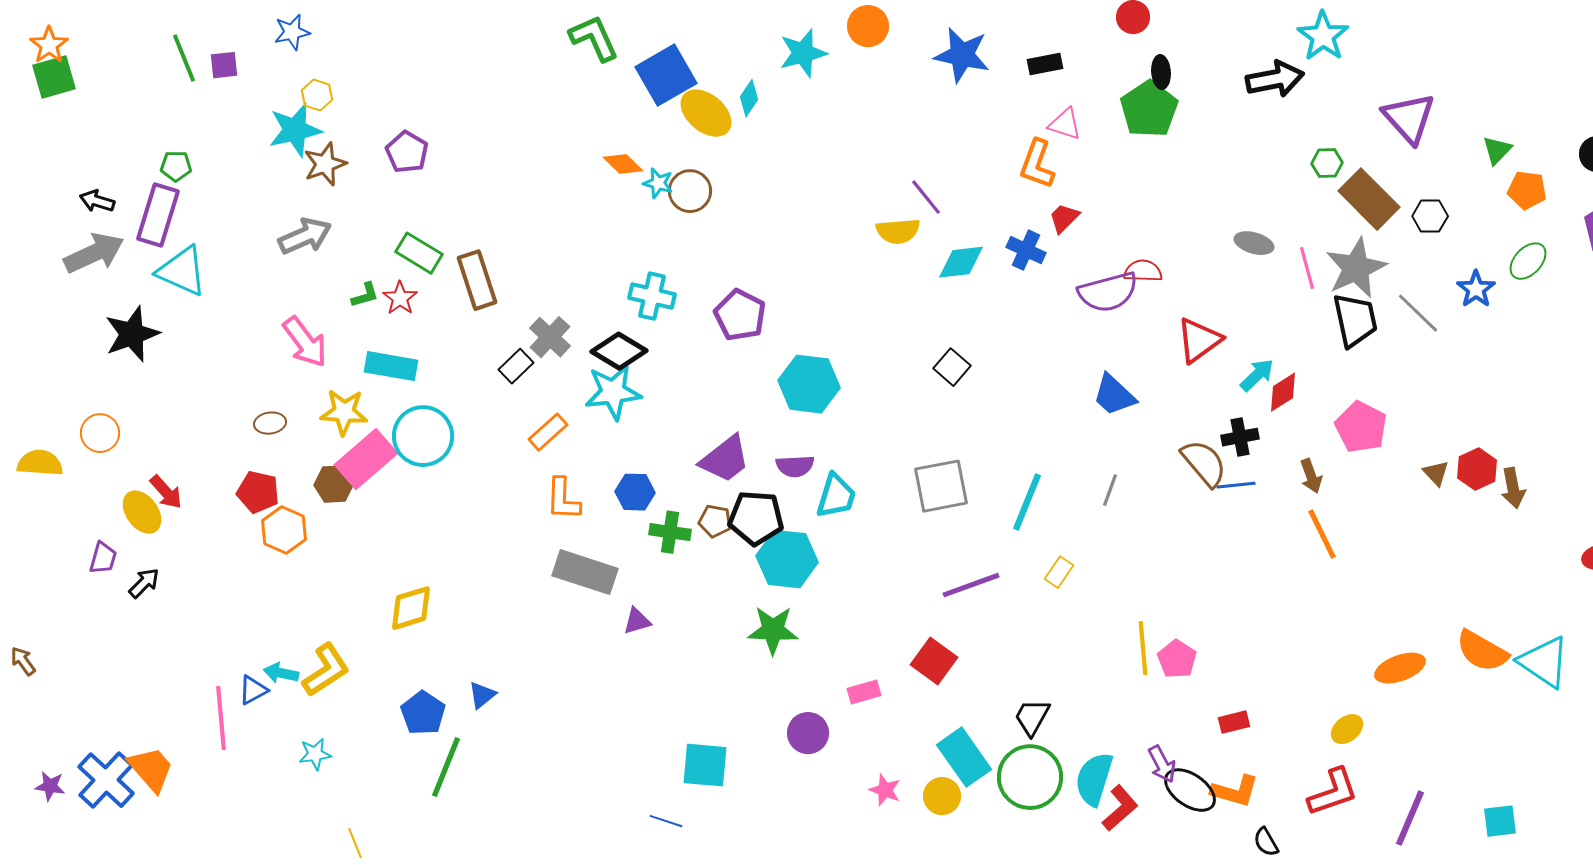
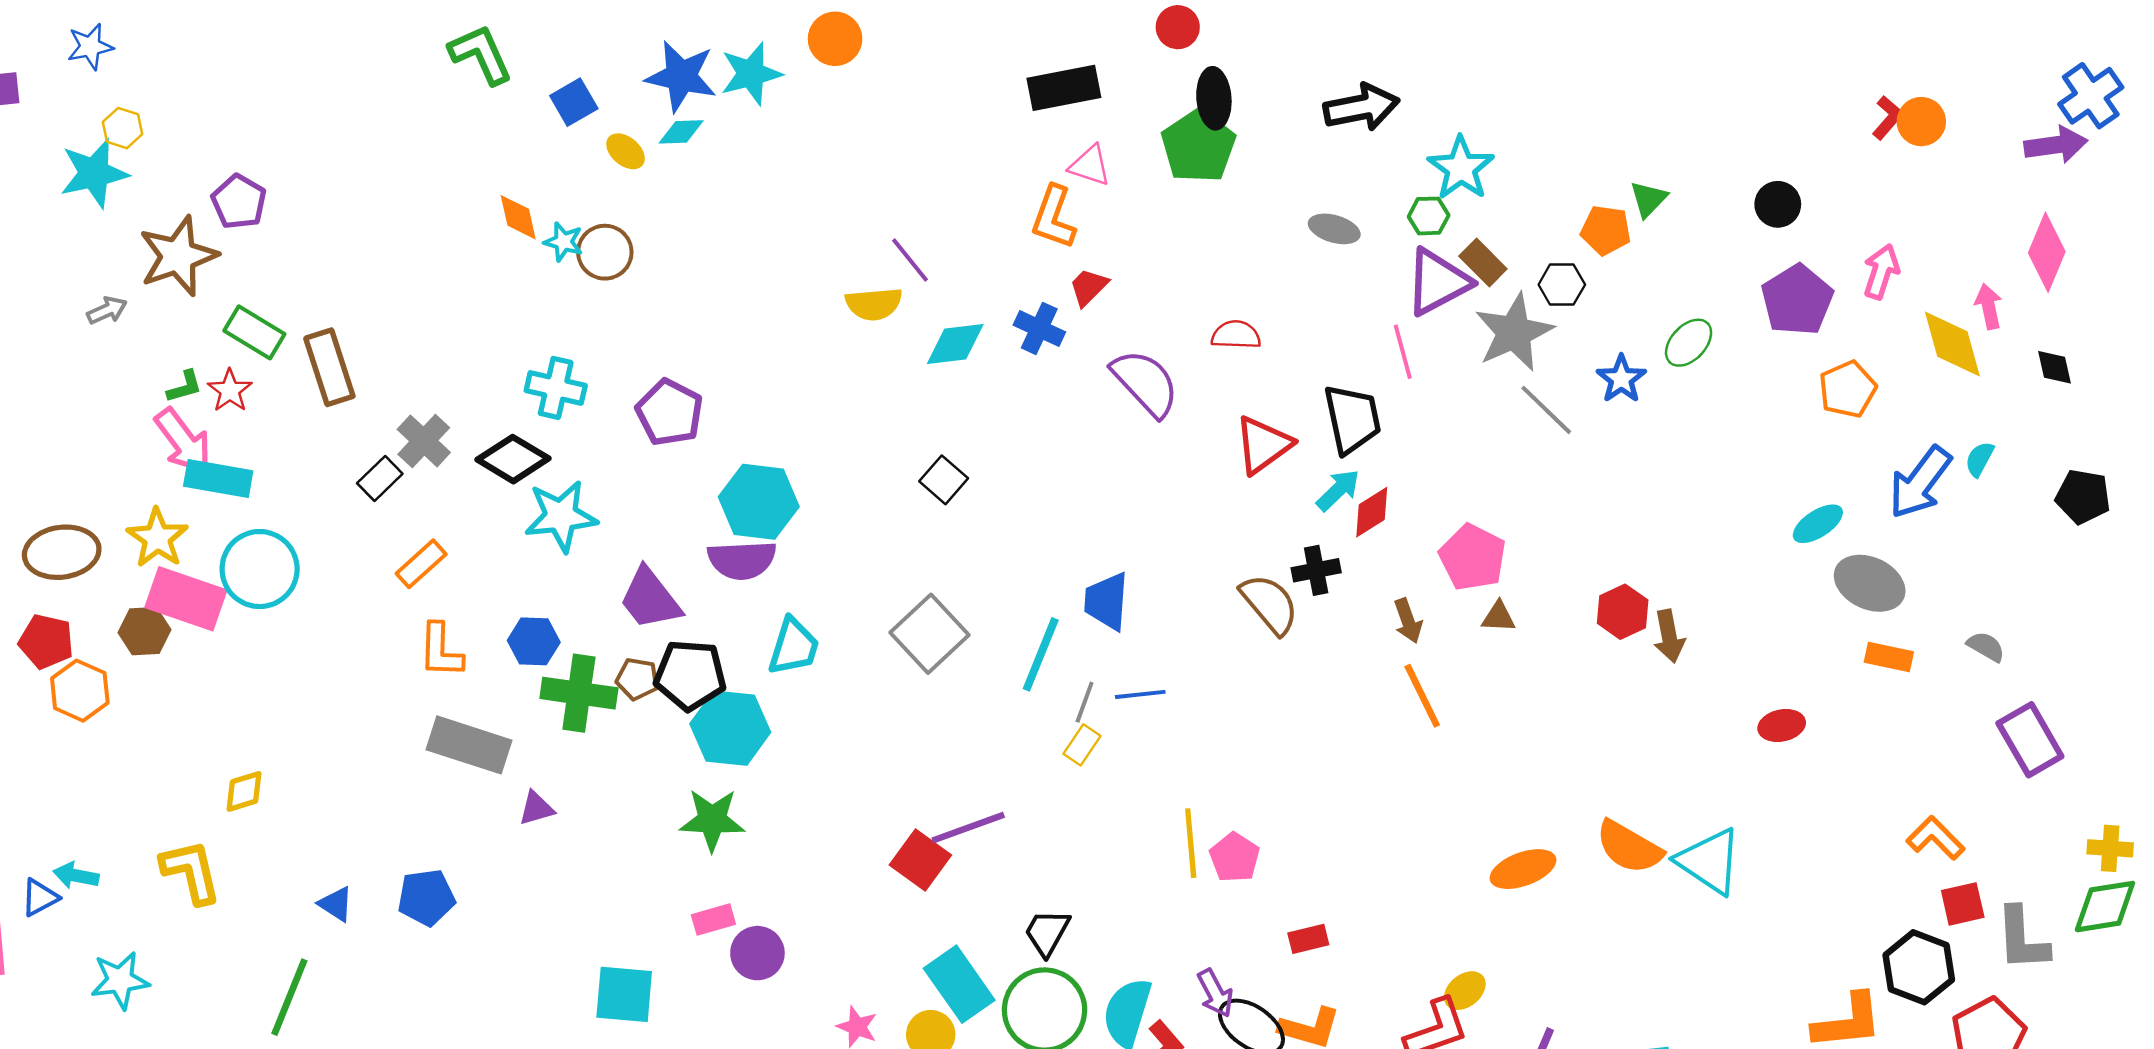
cyan star: (1323, 36) -> (1461, 168), moved
blue star: (962, 55) -> (681, 76), moved
black rectangle: (1045, 64) -> (1064, 88), size x1.6
black ellipse: (1161, 72) -> (1214, 98), size x1.4
blue square: (666, 75) -> (574, 102), size x0.6
cyan diamond: (749, 98) -> (681, 132), turned 54
yellow ellipse: (706, 113) -> (626, 151), size x0.6
purple triangle: (1409, 118) -> (1438, 282), moved, turned 44
brown star: (325, 164) -> (178, 256), moved, size x1.4
orange diamond: (623, 164) -> (518, 217), turned 33
orange pentagon: (1527, 190) -> (1606, 230), moved
brown rectangle: (1369, 199) -> (1483, 263), size x0.6
gray arrow: (305, 236) -> (107, 310), size x0.6
gray ellipse: (1254, 243) -> (1334, 229), moved
gray star: (1356, 268) -> (1514, 332), moved
red semicircle: (1143, 271) -> (1236, 335), moved
purple semicircle: (1108, 292) -> (1145, 383), turned -118
black trapezoid: (1355, 320) -> (1352, 419), moved
pink arrow: (305, 342) -> (183, 441), moved
cyan star: (613, 392) -> (561, 516), moved
blue trapezoid: (1114, 395) -> (1107, 601), moved, turned 51
yellow star: (344, 412) -> (157, 538), turned 30
brown ellipse: (270, 423) -> (62, 552), size x1.8
pink rectangle: (366, 459) -> (186, 599), turned 60
purple trapezoid: (725, 459) -> (650, 599), turned 90
purple semicircle: (795, 466) -> (742, 560), moved, size x1.4
brown triangle: (1436, 473) -> (1498, 617), moved, turned -44
blue line: (1236, 485) -> (1140, 694), moved
gray square: (941, 486) -> (929, 634), turned -32
gray line: (1110, 490) -> (1085, 702), moved
green cross: (670, 532) -> (579, 693), size x1.4
purple line: (971, 585) -> (968, 828), moved
yellow diamond: (411, 608) -> (244, 791), size x0.7
yellow L-shape: (326, 670) -> (191, 872), moved, turned -70
pink rectangle: (864, 692) -> (713, 919), moved
blue triangle: (482, 695) -> (336, 904), turned -48
blue pentagon: (423, 713) -> (426, 897), moved, turned 30
yellow ellipse: (1347, 729) -> (1465, 991), moved
cyan star: (315, 754) -> (120, 980), size x1.4

